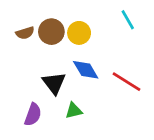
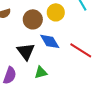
brown circle: (51, 32) -> (33, 19), moved
yellow circle: (79, 33) -> (56, 12), moved

